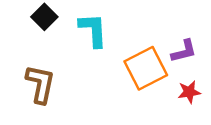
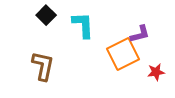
purple L-shape: (184, 51) -> (140, 34), moved

